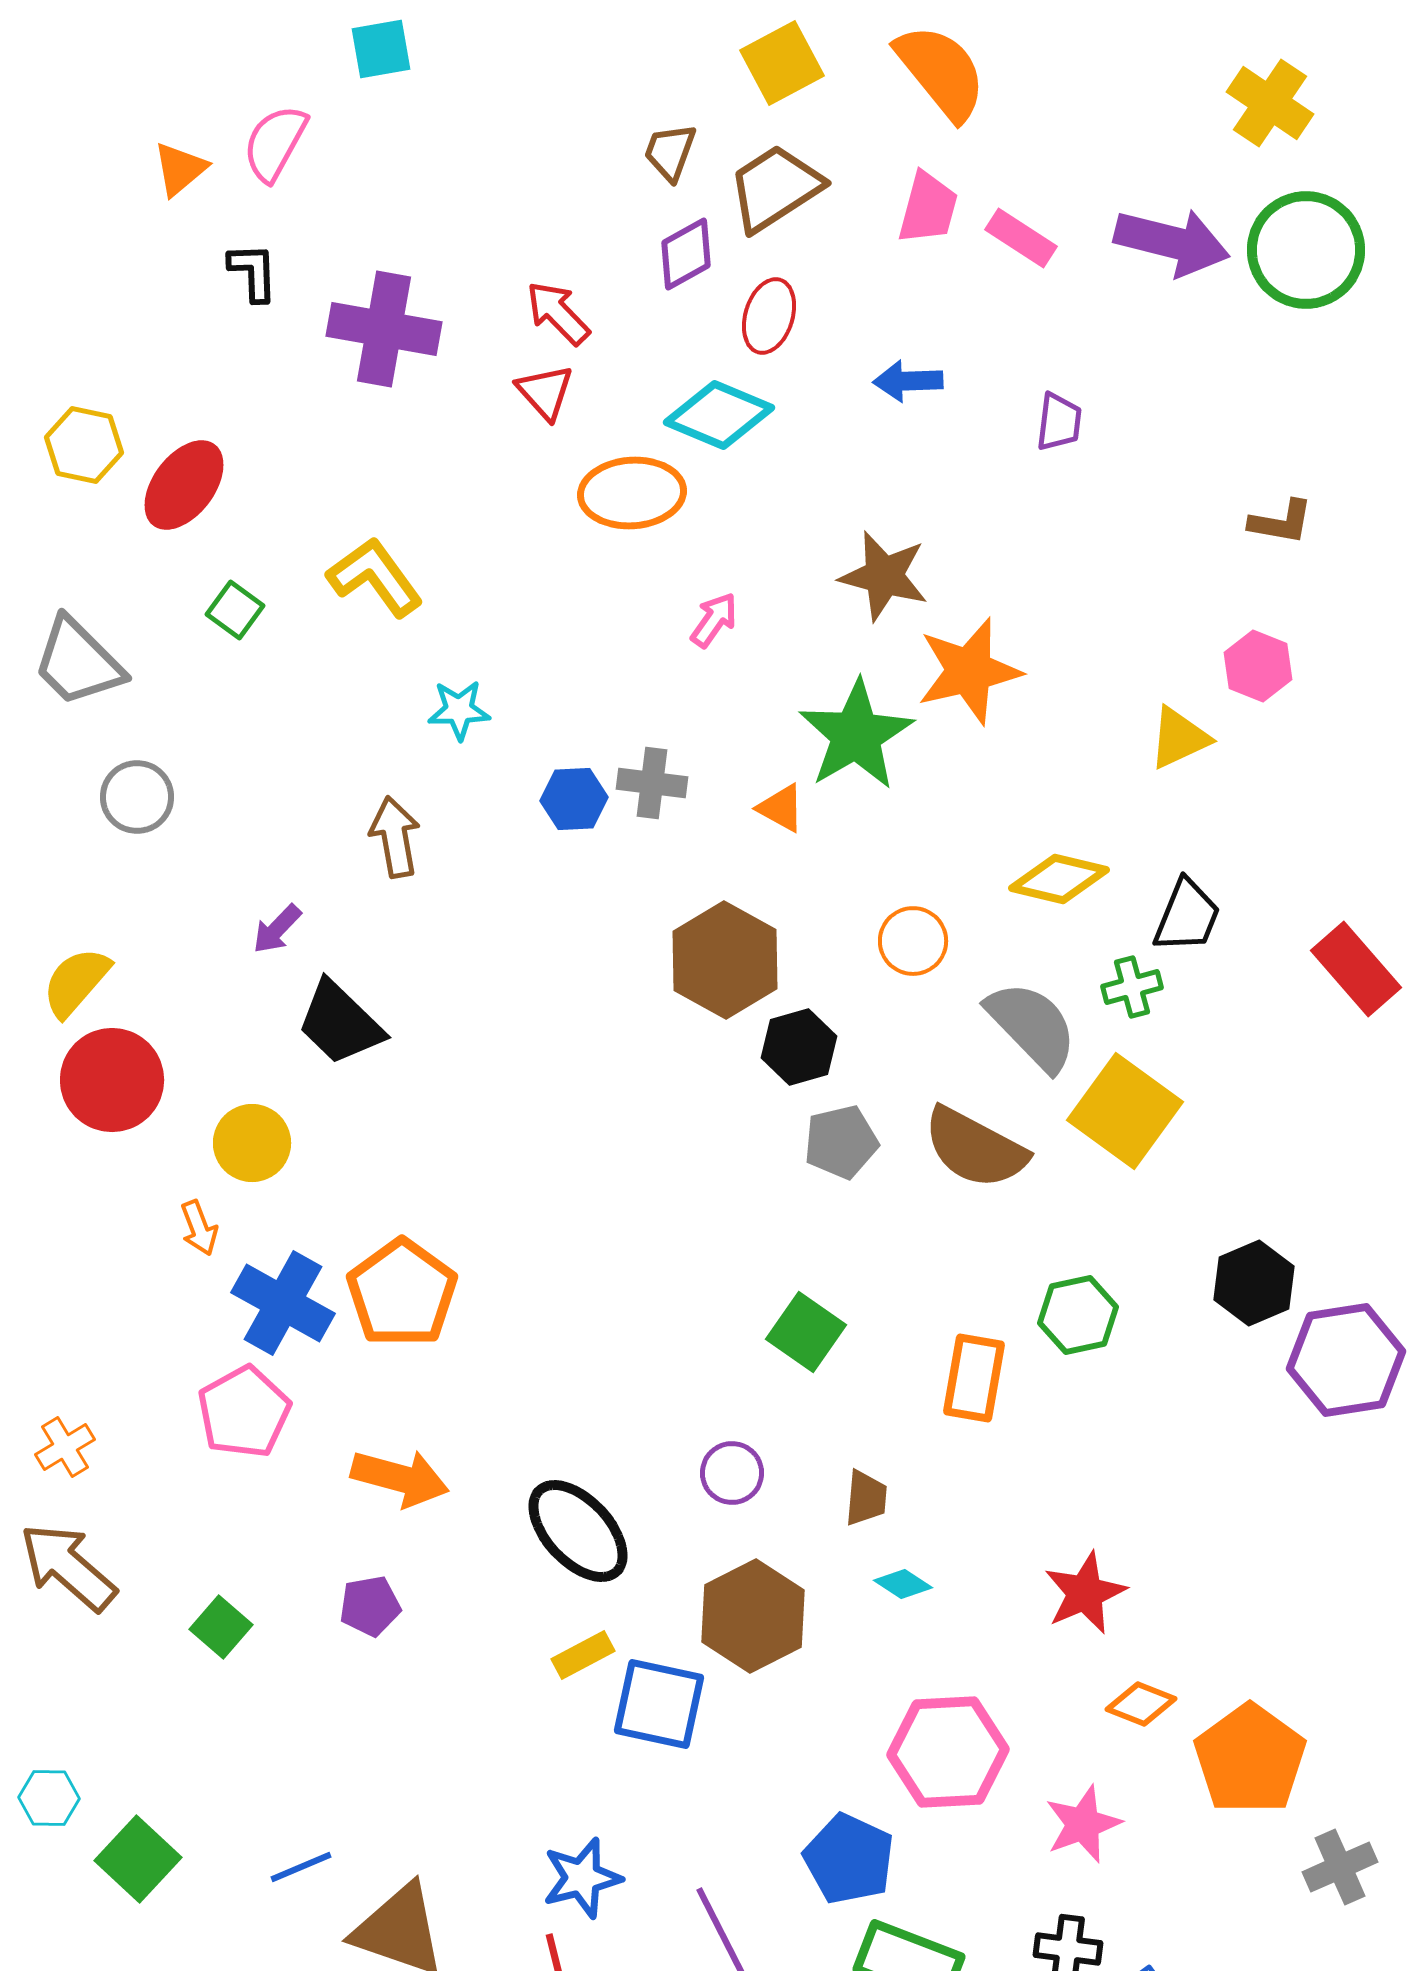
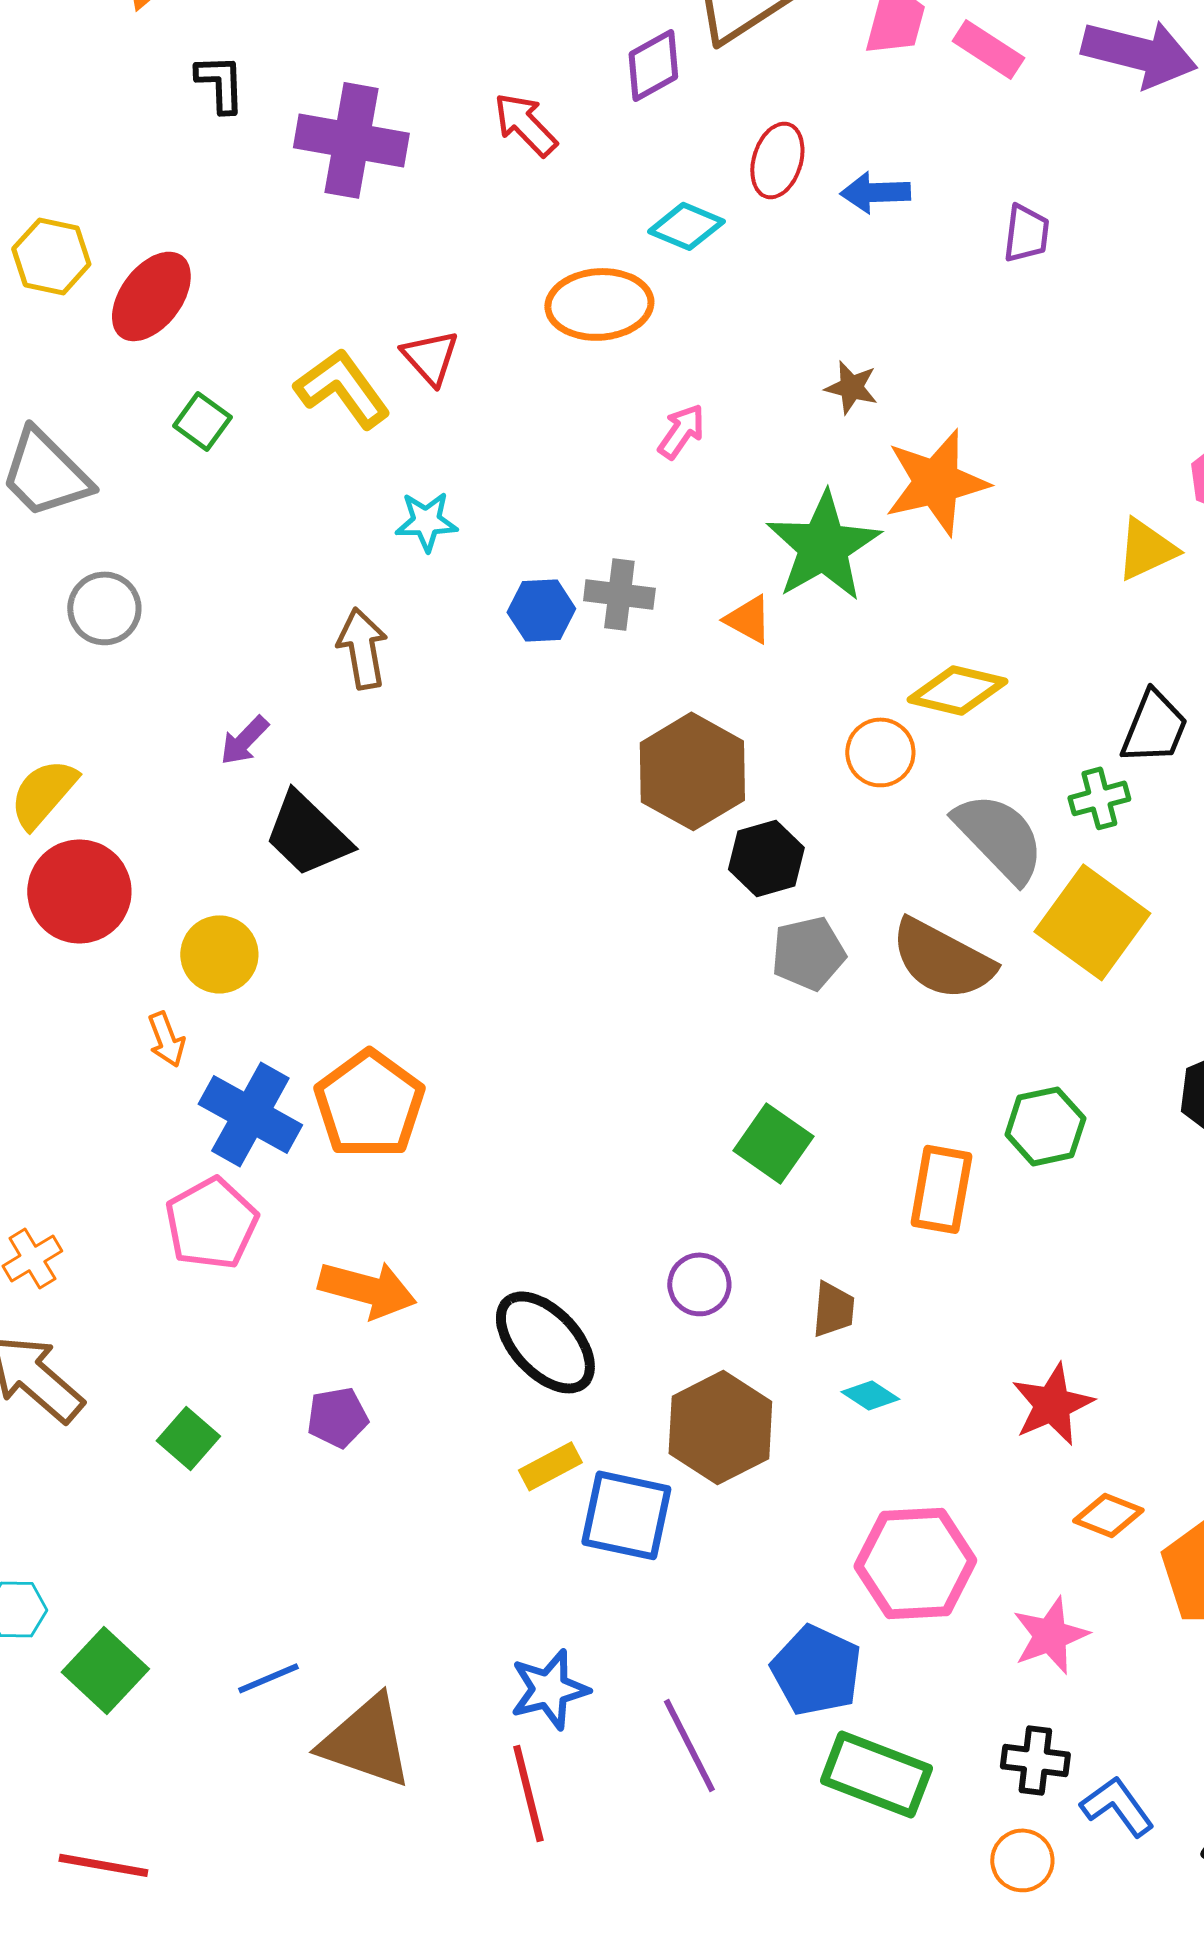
red ellipse: (769, 316) -> (777, 160), moved
red triangle: (545, 392) -> (430, 357), moved
cyan diamond: (719, 415) -> (686, 226), size x0.7
brown star: (884, 576) -> (851, 387), size x0.6
yellow diamond: (1059, 879) -> (957, 690), moved

